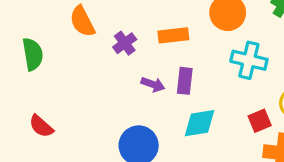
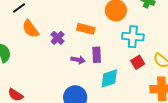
orange rectangle: (173, 35) -> (86, 29), turned 30
red square: (260, 121) -> (138, 62), moved

